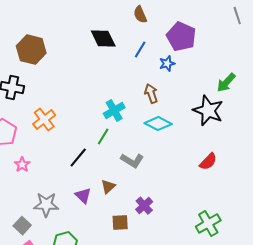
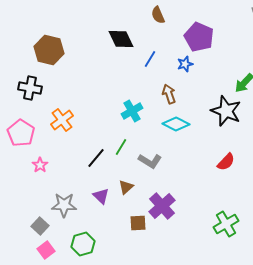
blue line: (140, 50) -> (150, 59), moved
green line: (103, 137) -> (121, 147), moved
purple cross: (144, 206) -> (162, 206), size x1.5

